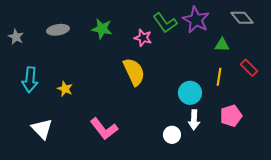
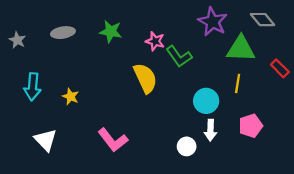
green L-shape: (165, 23) -> (179, 56), moved
green triangle: (222, 45) -> (241, 49), size x1.8
red rectangle: (249, 68) -> (280, 68), moved

